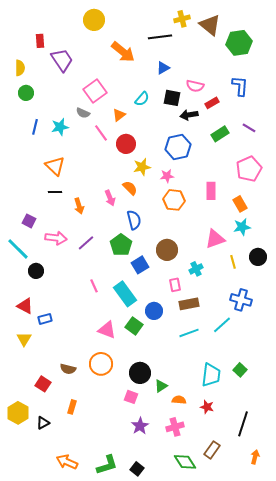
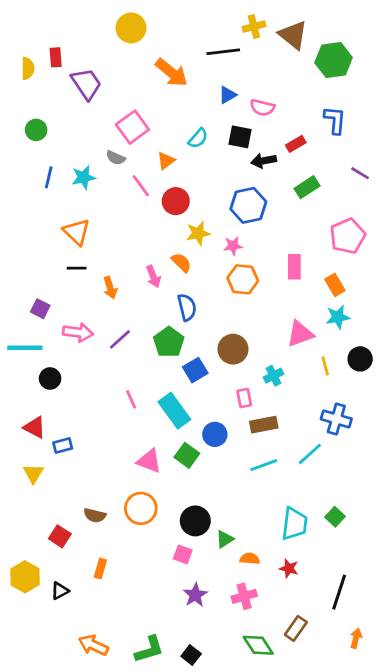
yellow semicircle: (20, 68) -> (28, 68), moved
pink semicircle: (195, 86) -> (262, 108), moved
purple line: (249, 128) -> (360, 173), moved
cyan line: (18, 249) -> (25, 348), turned -45

